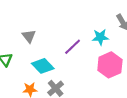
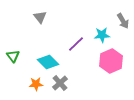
gray triangle: (29, 36) -> (40, 17), moved

